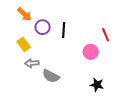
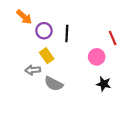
yellow rectangle: (24, 44) -> (47, 56), moved
black star: (97, 85) -> (104, 84), moved

